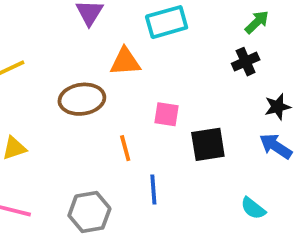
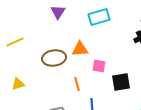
orange triangle: (125, 62) -> (80, 49), moved

